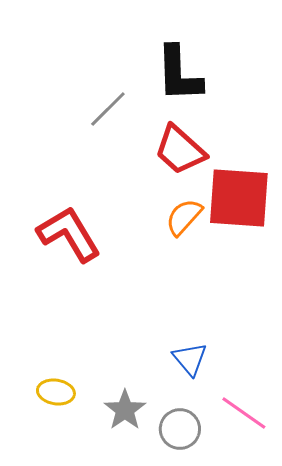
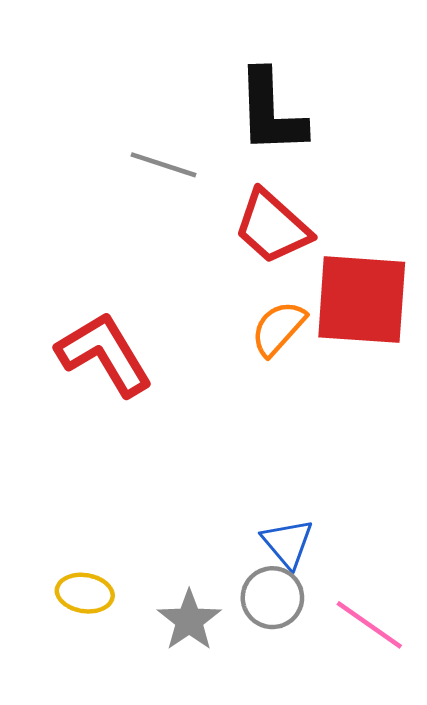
gray line: (108, 109) -> (163, 165), turned 63
gray circle: (180, 429) -> (272, 598), moved

